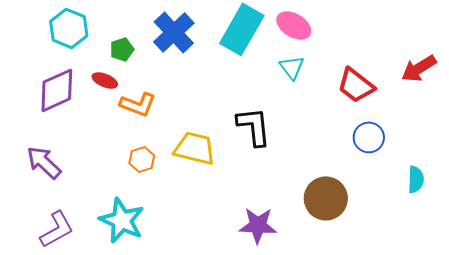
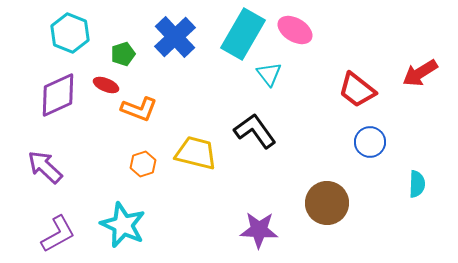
cyan triangle: (292, 67) -> (269, 74), moved
black L-shape: (254, 126) -> (255, 131), turned -30

